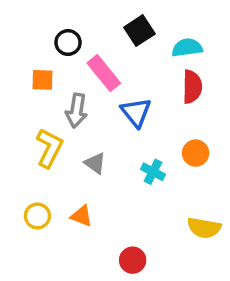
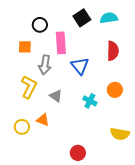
cyan semicircle: (187, 48) -> (109, 18), moved
pink rectangle: (104, 73) -> (61, 43), turned 35
orange triangle: (82, 216) -> (43, 120), moved

